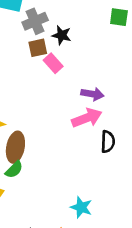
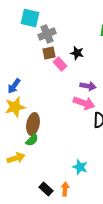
black star: (62, 35) -> (77, 53), moved
pink arrow: (87, 118) -> (84, 103), turned 40

